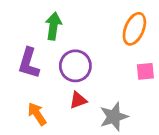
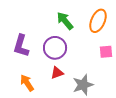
green arrow: (53, 26) -> (65, 21), moved, turned -48

